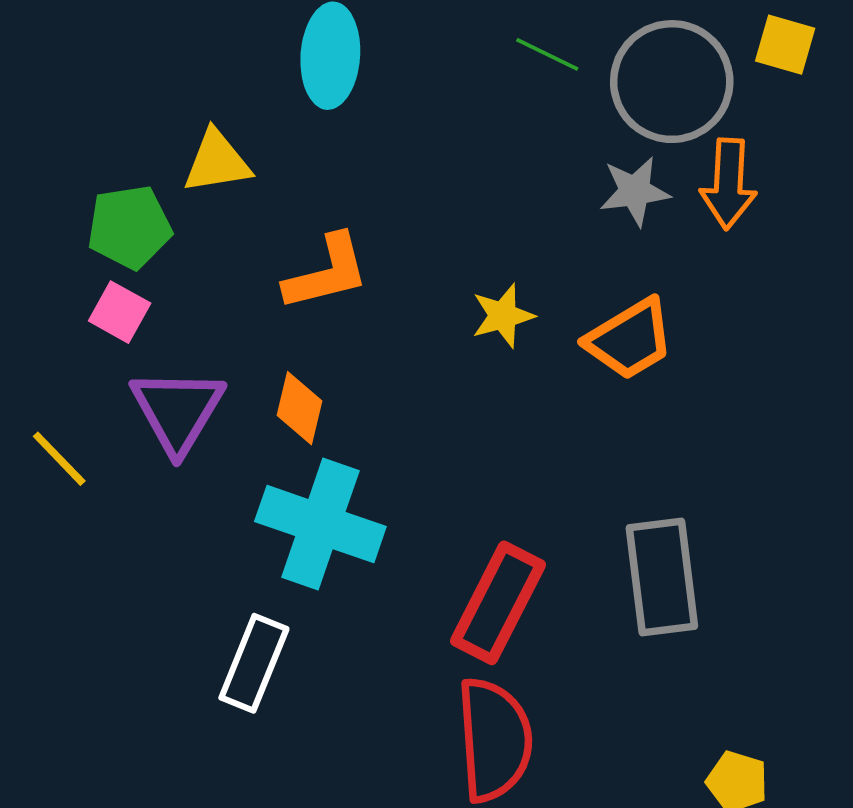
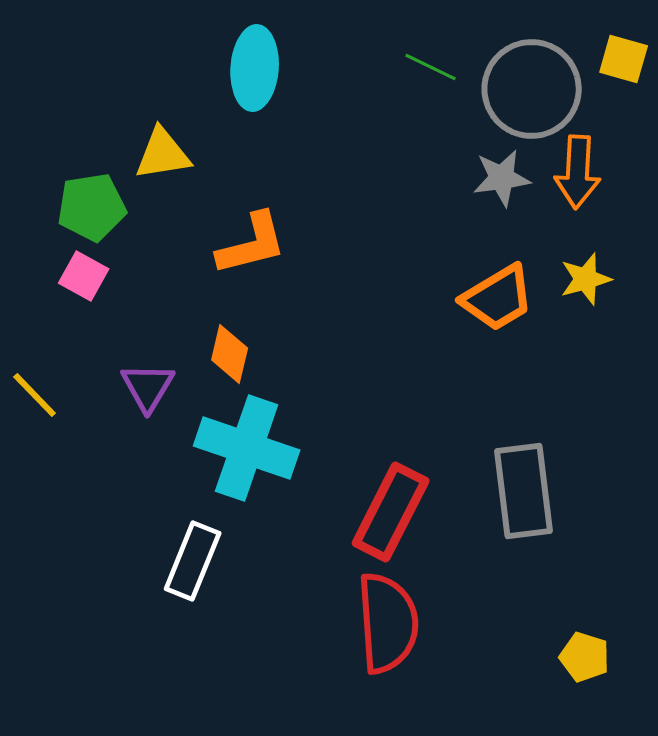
yellow star: (503, 316) -> (586, 279), moved
purple triangle: (177, 411) -> (148, 387), moved, size x0.7

